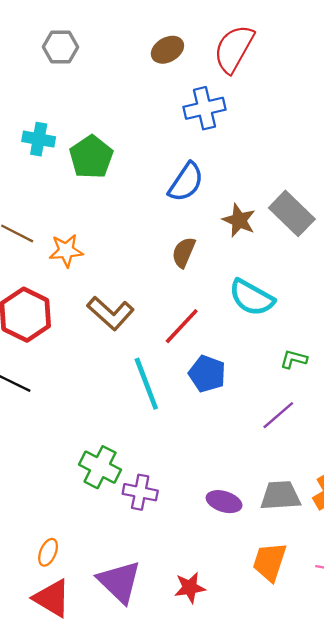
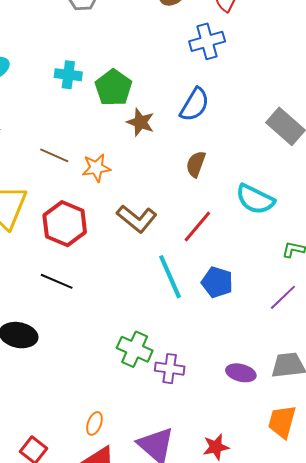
brown star: (239, 220) -> (140, 122), moved
blue pentagon: (207, 374) -> (217, 282), moved

